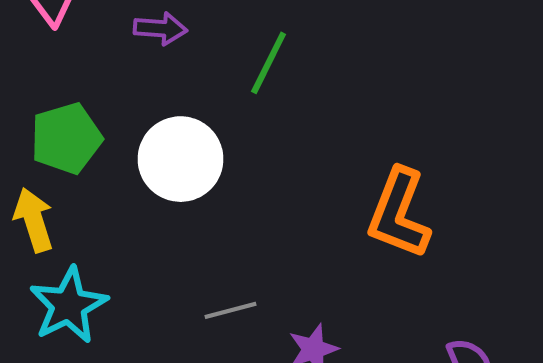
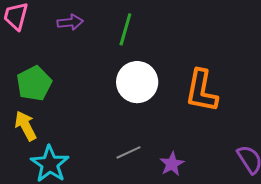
white circle: (180, 159) -> (137, 82), moved

